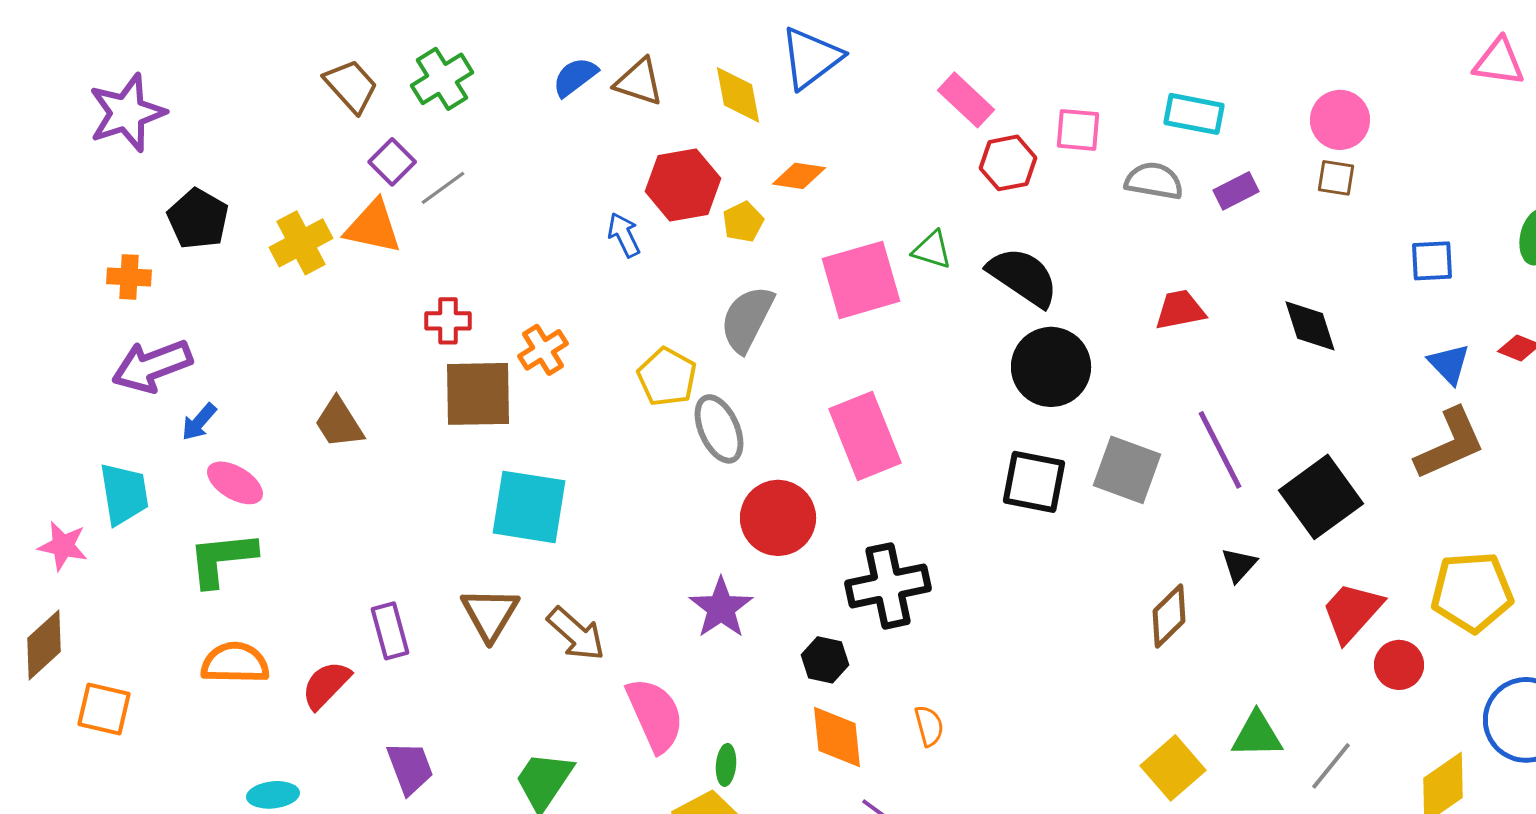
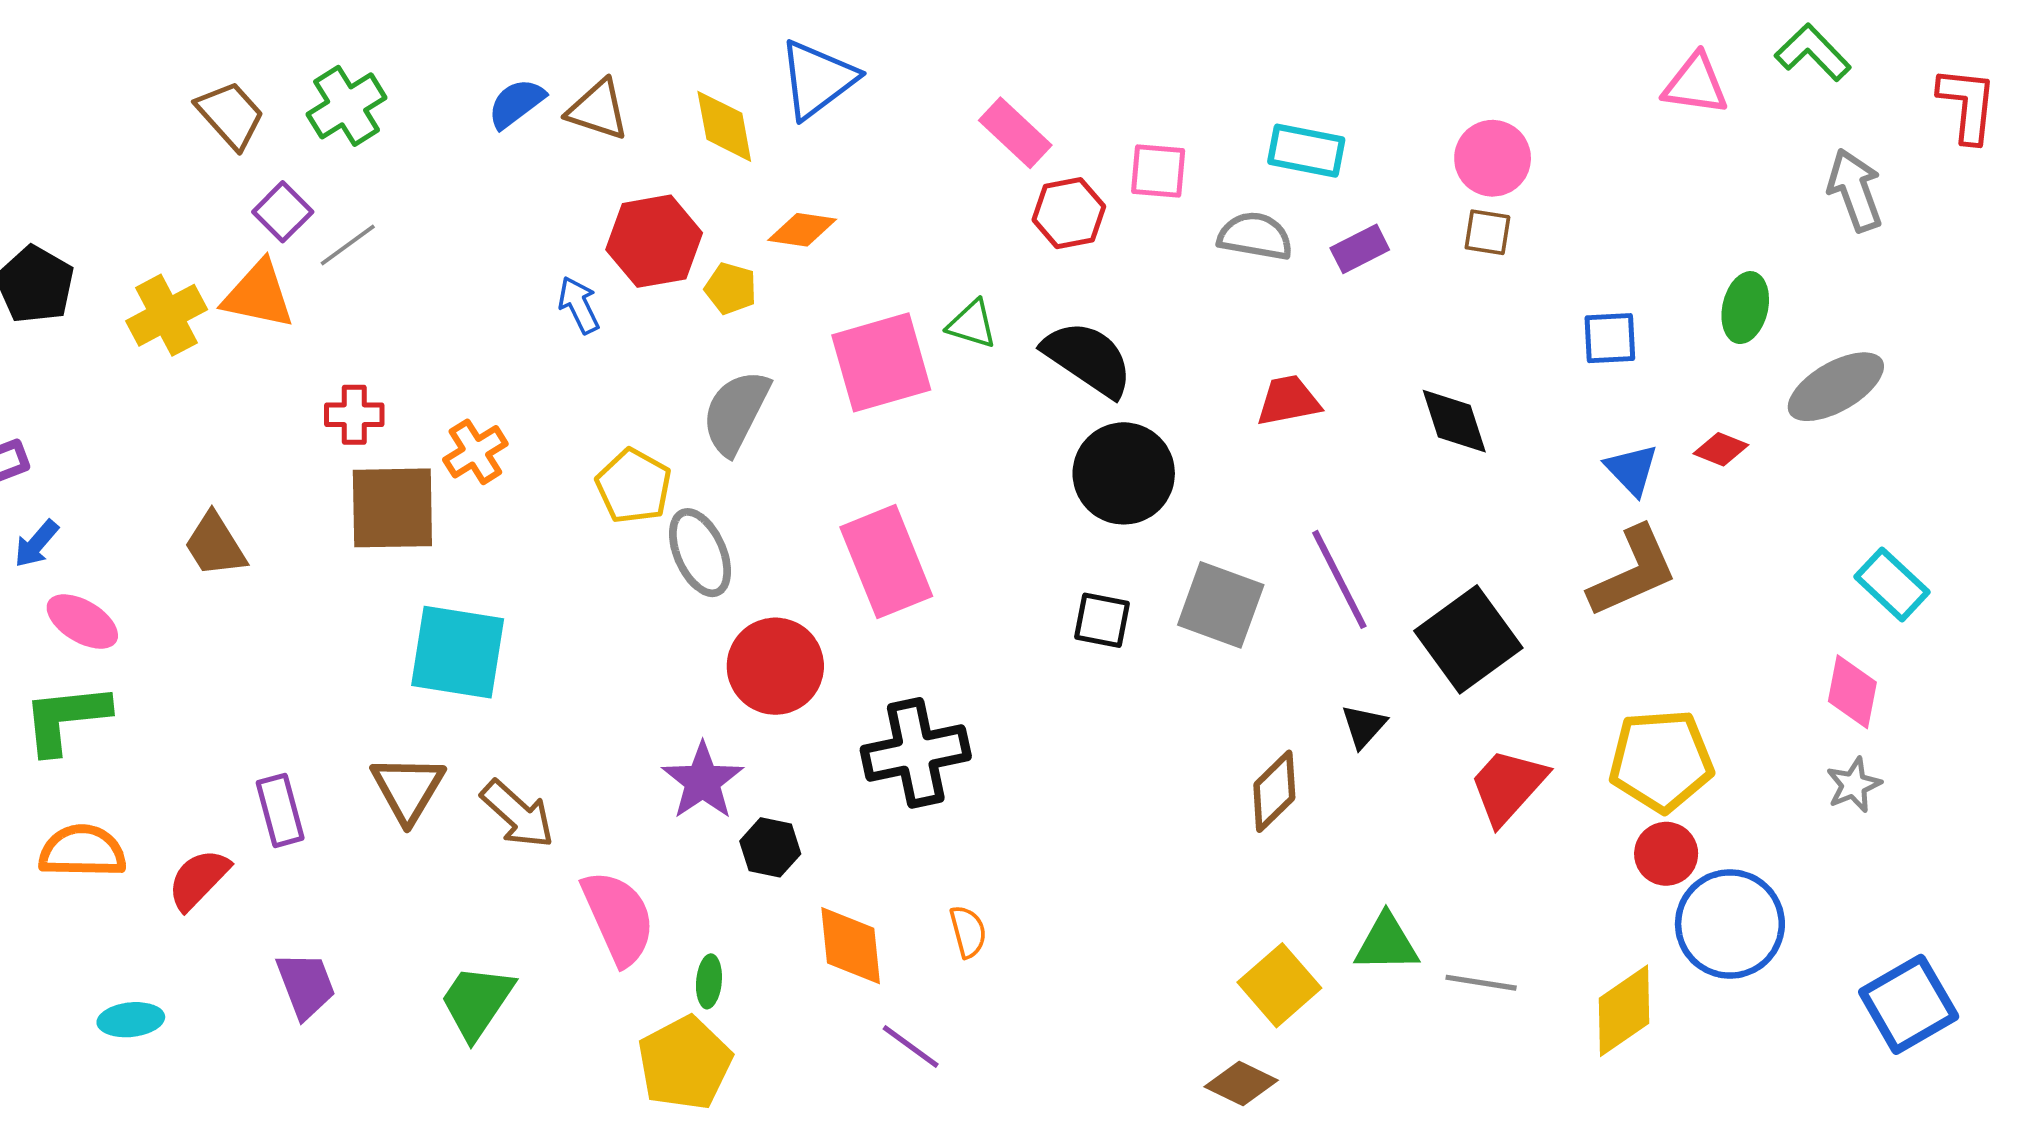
yellow pentagon: (743, 222) -> (731, 288), turned -30
black square: (1034, 482) -> (1102, 620), size x0.7
black hexagon: (825, 660) -> (770, 847), moved
red circle: (1399, 665) -> (1666, 854), moved
gray line: (1331, 766) -> (1481, 983), turned 60

